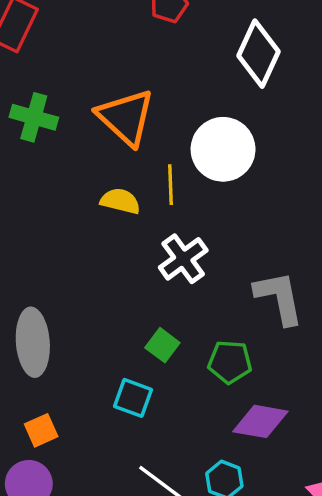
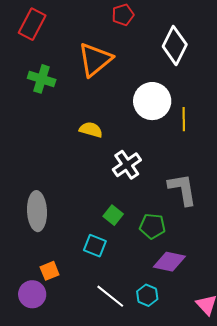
orange triangle: (126, 117) -> (95, 60), moved, turned 36
yellow line: (170, 185) -> (184, 119), moved
orange square: (41, 430) -> (50, 271), moved

